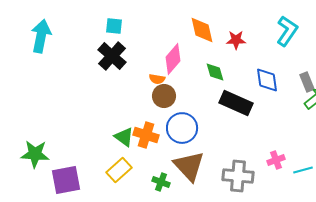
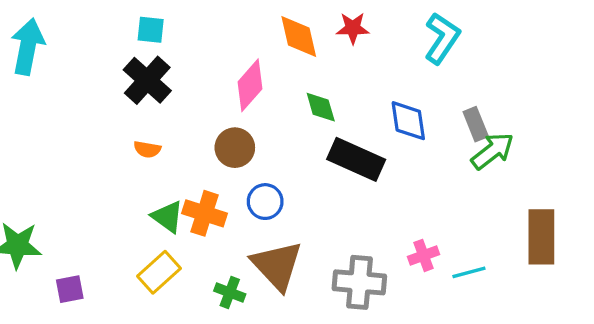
red star: (236, 40) -> (353, 28), moved
orange semicircle: (157, 79) -> (147, 149), moved
blue circle: (182, 128) -> (265, 202), size x0.7
purple square: (66, 180) -> (70, 289), size x0.6

